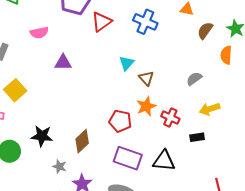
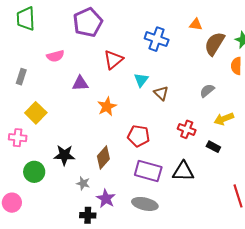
red triangle: (102, 22) -> (113, 60), moved
brown semicircle: (205, 31) -> (215, 44), size x1.4
orange star: (146, 106) -> (107, 107), moved
black rectangle: (197, 137) -> (213, 147), turned 40

